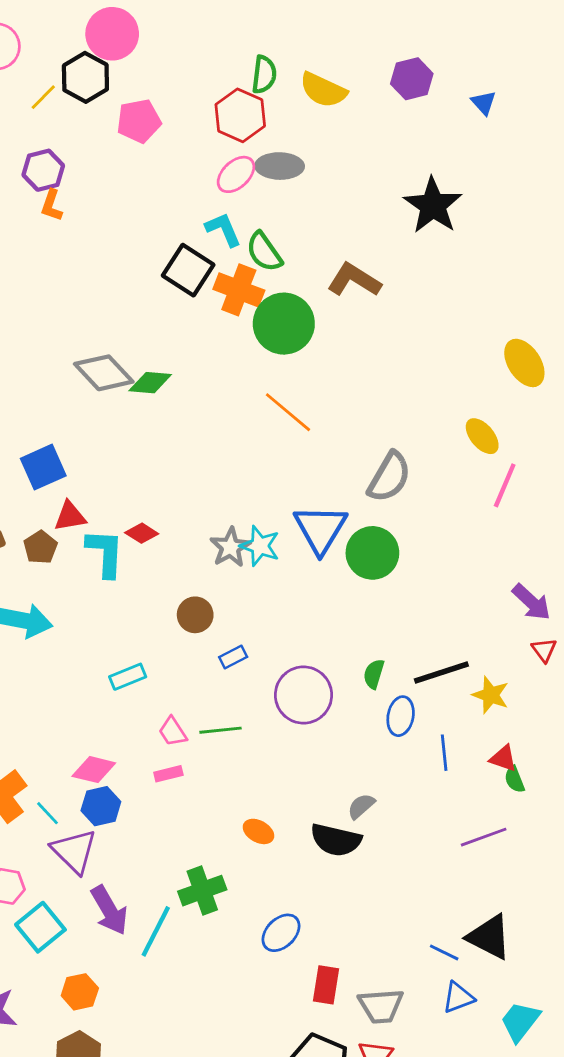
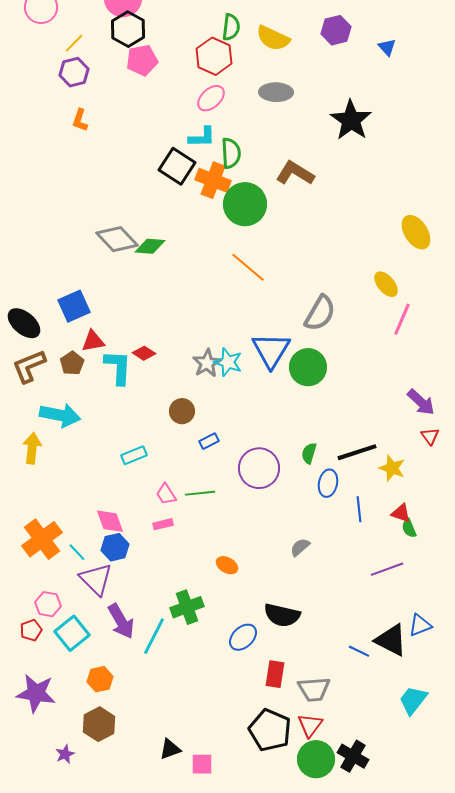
black hexagon: (85, 77) -> (128, 29), moved
gray ellipse: (280, 166) -> (276, 92), moved
purple hexagon: (43, 170) -> (74, 72), moved
cyan L-shape: (223, 229) -> (202, 137), turned 112
green semicircle: (264, 252) -> (231, 153), turned -148
pink diamond: (94, 770) -> (110, 521), turned 56
black semicircle: (336, 840) -> (282, 615), moved
blue triangle: (458, 997) -> (420, 625), moved

